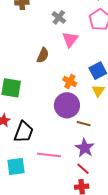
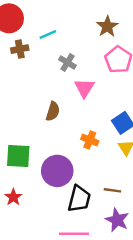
purple circle: (67, 105) -> (57, 171), moved
black trapezoid: (24, 132) -> (79, 199), moved

